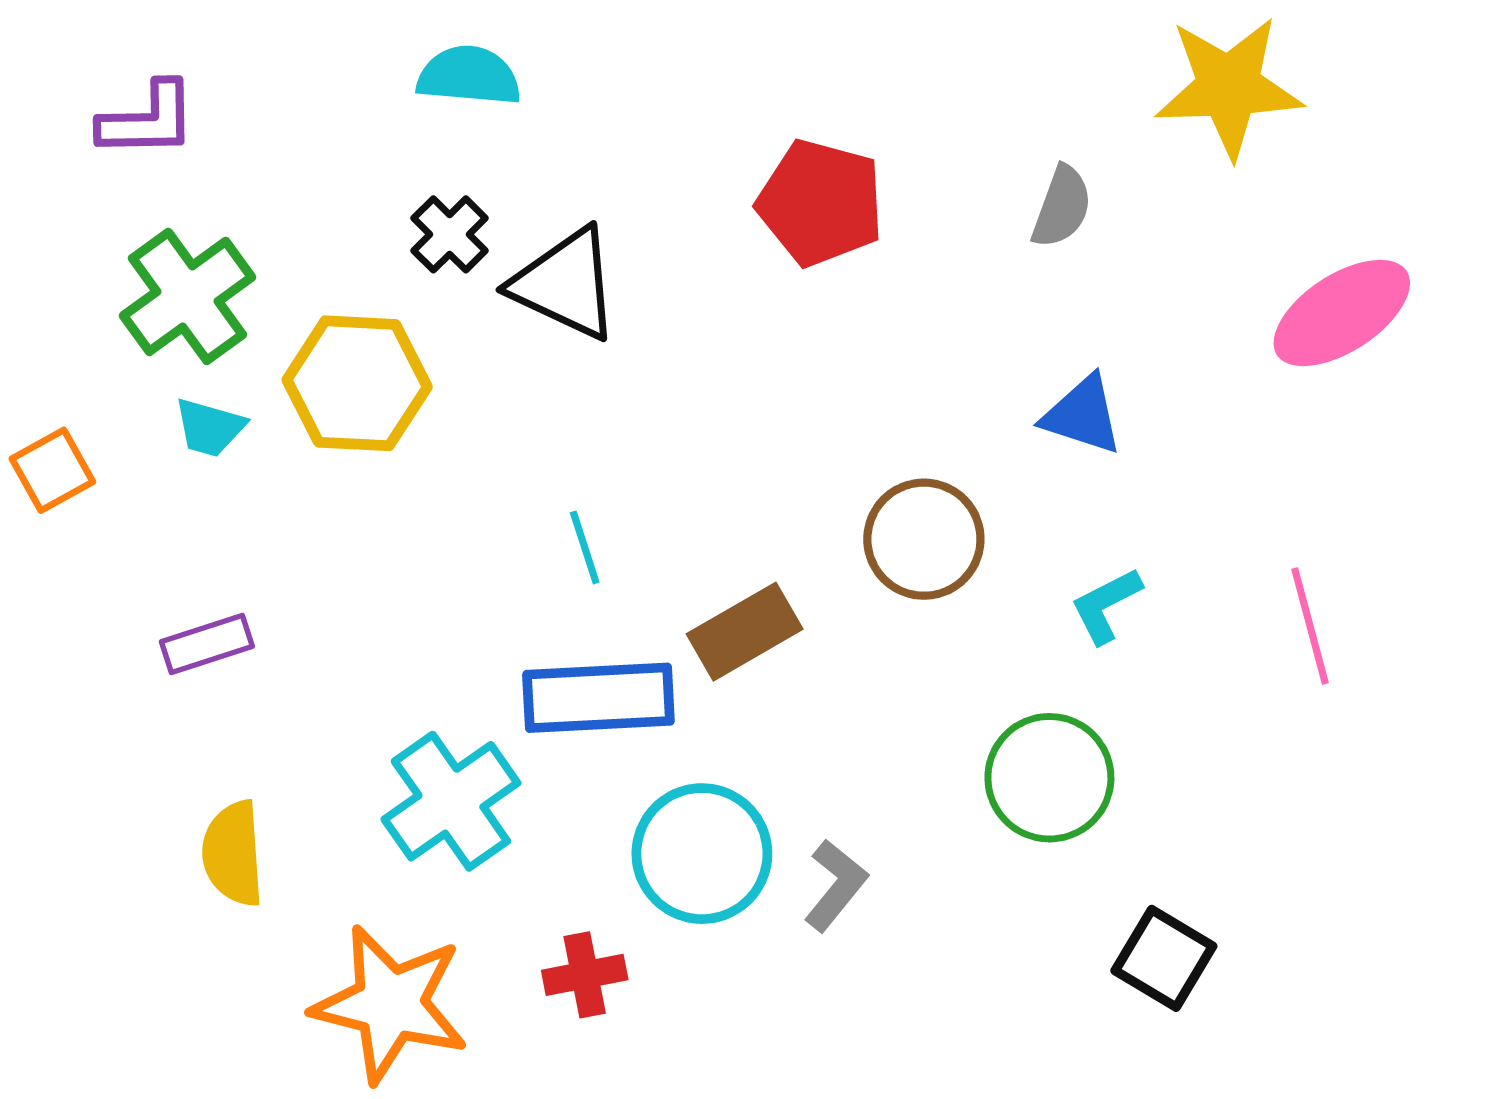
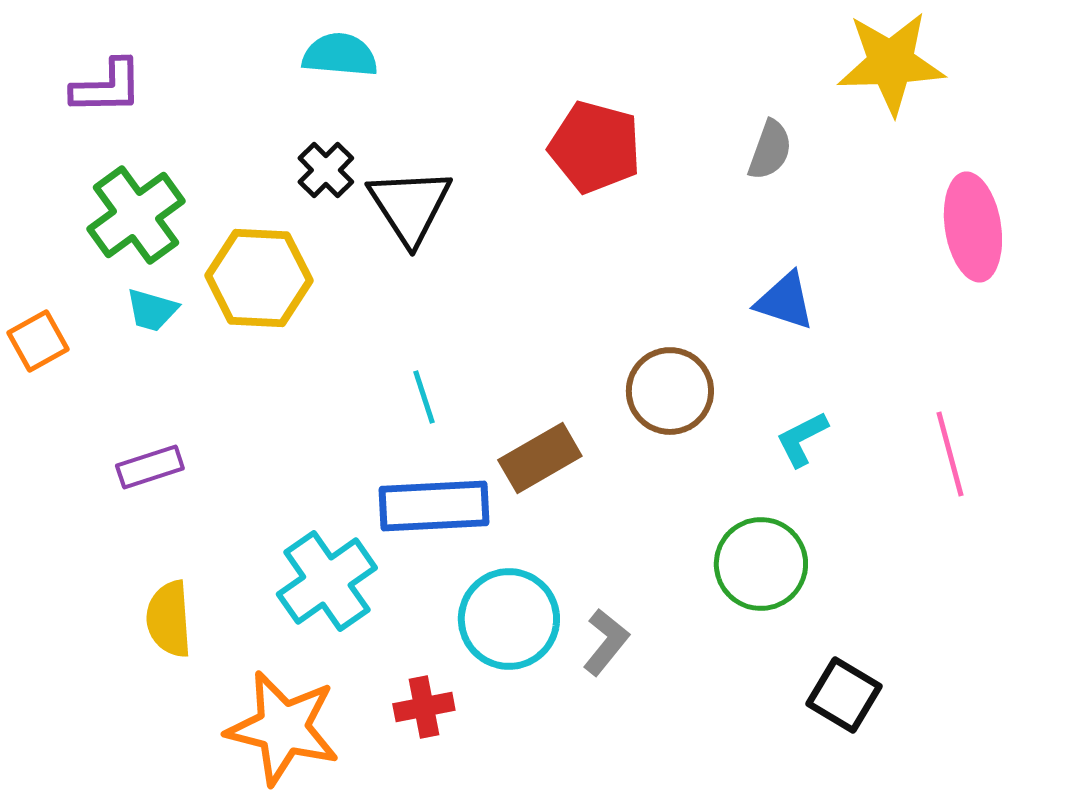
black triangle: (565, 284) -> (410, 206), turned 32
pink ellipse: (1342, 313) -> (973, 227), turned -66

